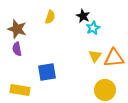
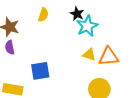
cyan star: (93, 28) -> (87, 26), size x1.5
yellow triangle: (95, 56) -> (89, 55), turned -48

